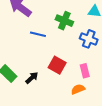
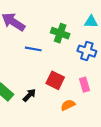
orange semicircle: (78, 89) -> (68, 105), moved

